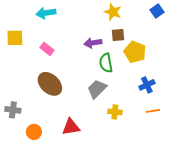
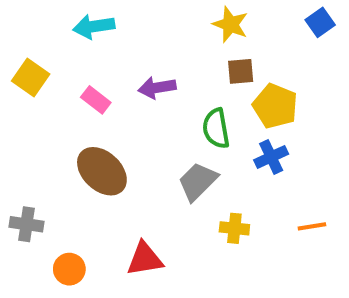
yellow square: (15, 38) -> (31, 77), turned 36
purple arrow: (93, 43) -> (157, 88), moved
blue cross: (147, 85) -> (271, 157), moved

